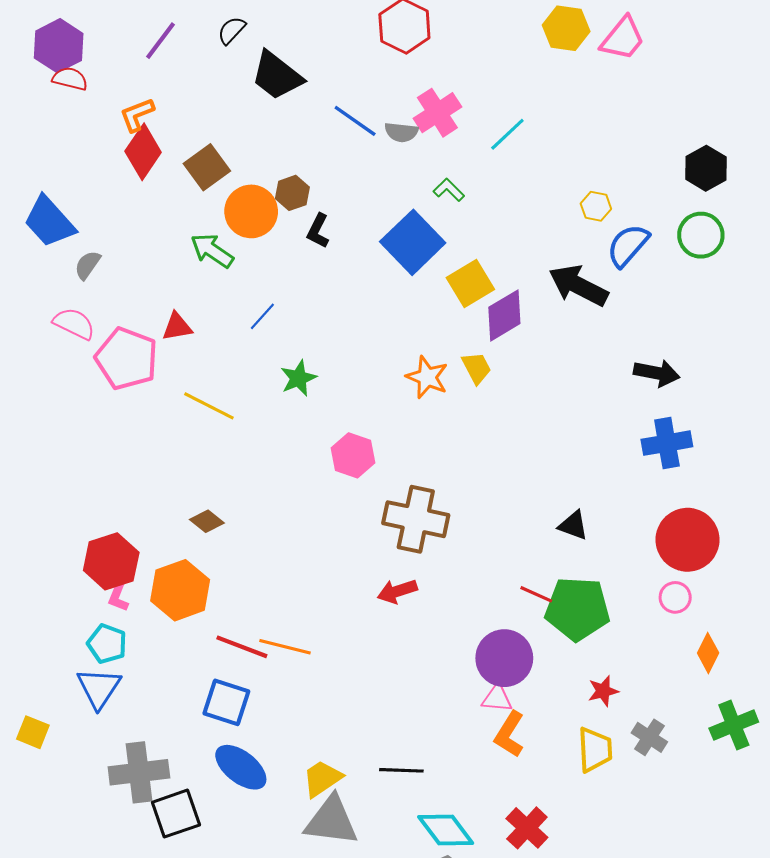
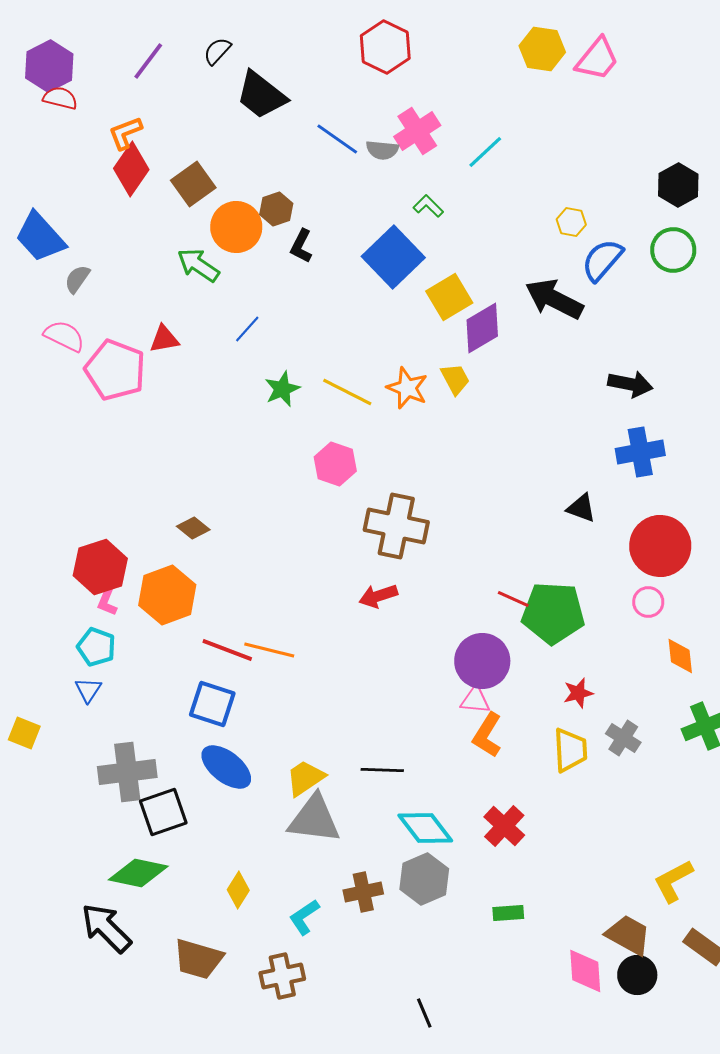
yellow line: (209, 406) -> (347, 392), moved
black triangle: (573, 525) -> (581, 508), moved
orange diamond: (708, 653) -> (680, 656), turned -33
blue triangle: (99, 688) -> (88, 690), size x0.6

